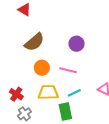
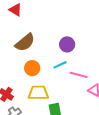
pink line: (68, 70) -> (79, 75), moved
cyan line: (74, 93) -> (60, 65), moved

